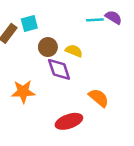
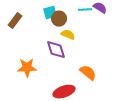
cyan square: (29, 24) -> (50, 13), moved
brown circle: (48, 47) -> (59, 19), moved

